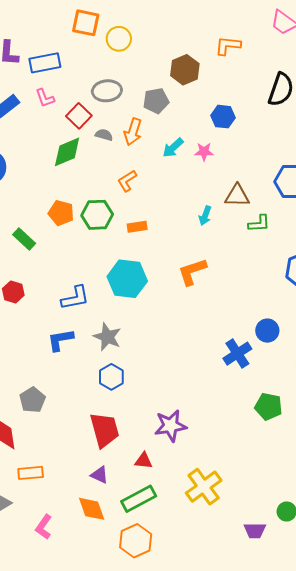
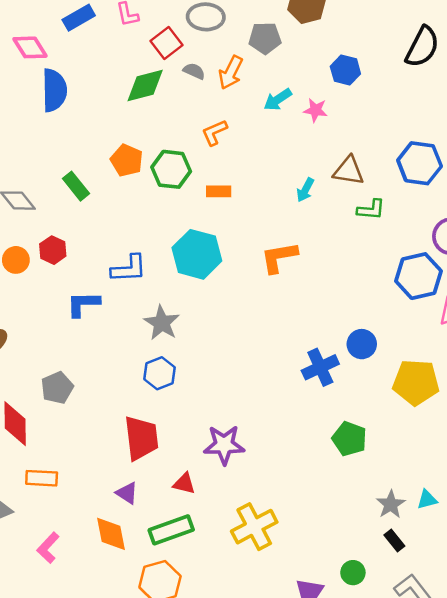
blue L-shape: (60, 340) -> (83, 304), moved

